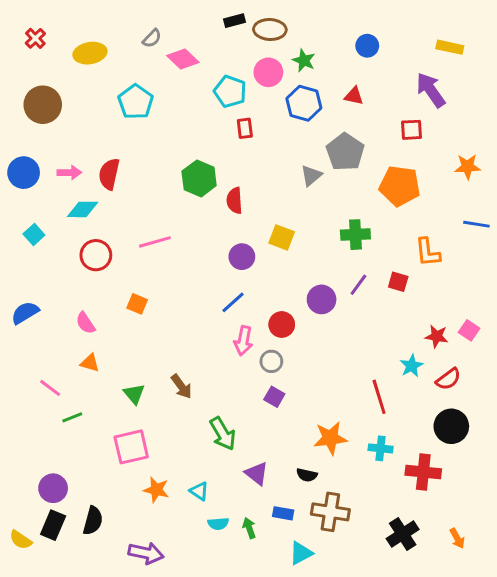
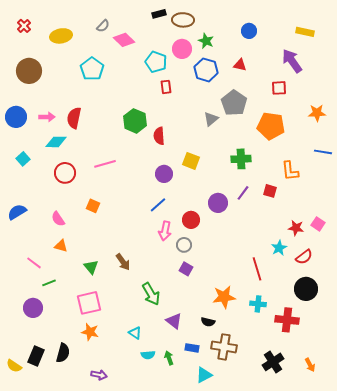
purple circle: (53, 488) -> (33, 308), moved
orange star: (156, 490) -> (90, 332), moved
purple arrow: (146, 553) -> (99, 375), size x0.7

